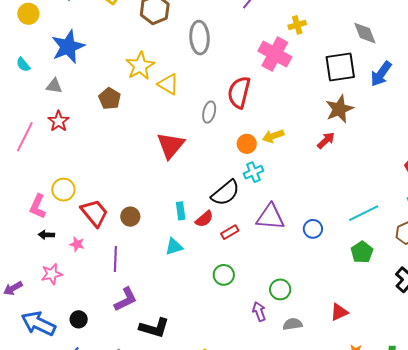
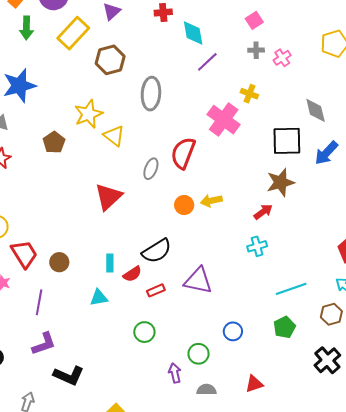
yellow cross: (297, 25) -> (249, 94), turned 30
cyan cross: (253, 172) -> (257, 246), moved
blue circle: (313, 229) -> (233, 331), moved

